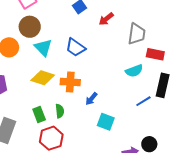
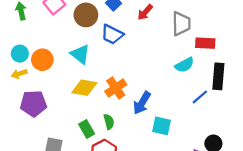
brown circle: (30, 27) -> (86, 15), moved
blue trapezoid: (76, 47) -> (112, 34), moved
orange cross: (70, 82) -> (116, 88), turned -30
blue arrow: (91, 99) -> (142, 103), size x1.5

